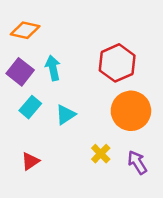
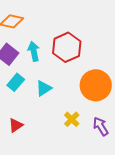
red hexagon: (117, 63) -> (67, 47), moved

